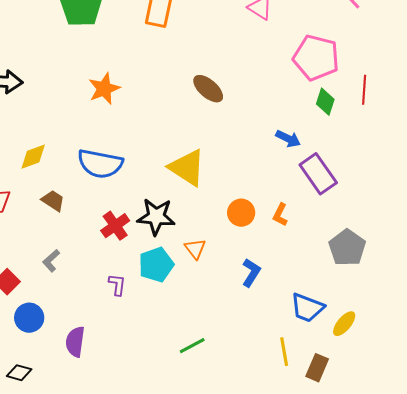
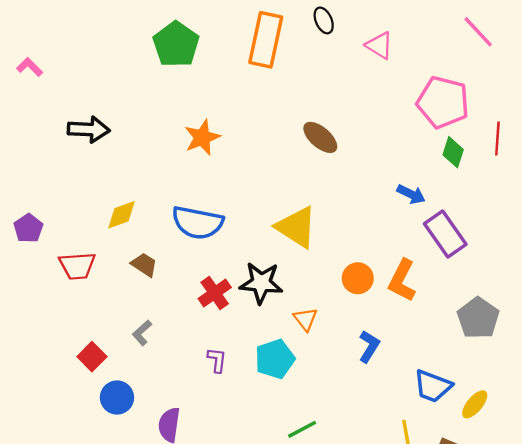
orange L-shape: (280, 215) -> (402, 281), size x1.6
cyan pentagon: (156, 265) -> (275, 359), moved

